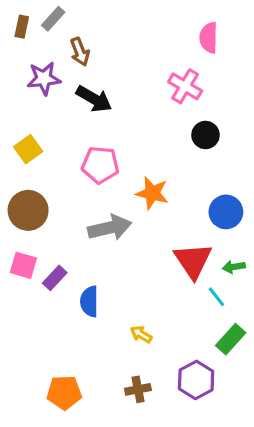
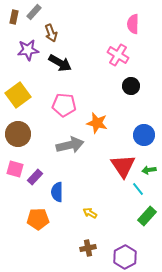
yellow square: (28, 149) -> (18, 95), size x1.4
purple hexagon: (196, 380) -> (125, 257), moved
orange pentagon: (64, 392) -> (38, 219), moved

